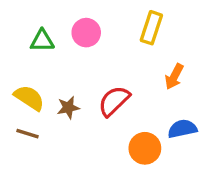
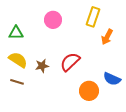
green triangle: (42, 41) -> (16, 33), moved
orange arrow: (174, 77) -> (107, 37), moved
blue semicircle: (182, 129) -> (112, 79), turned -144

